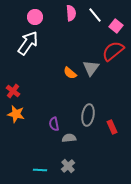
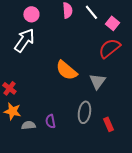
gray triangle: (91, 68) -> (97, 81), moved
orange semicircle: (70, 73) -> (66, 70), size x1.6
gray semicircle: (69, 138) -> (28, 125), moved

